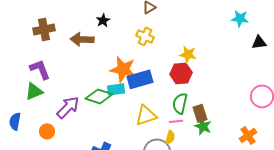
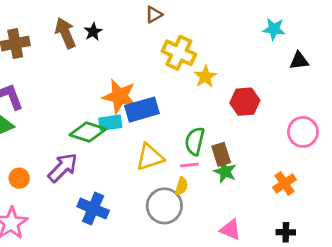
yellow cross: (145, 36) -> (179, 53), moved, size x1.4
brown arrow: (82, 39) -> (65, 33), moved, turned 65
yellow star: (188, 54) -> (205, 77), turned 30
red hexagon: (181, 73) -> (245, 102), moved
purple arrow: (68, 107) -> (63, 168), moved

